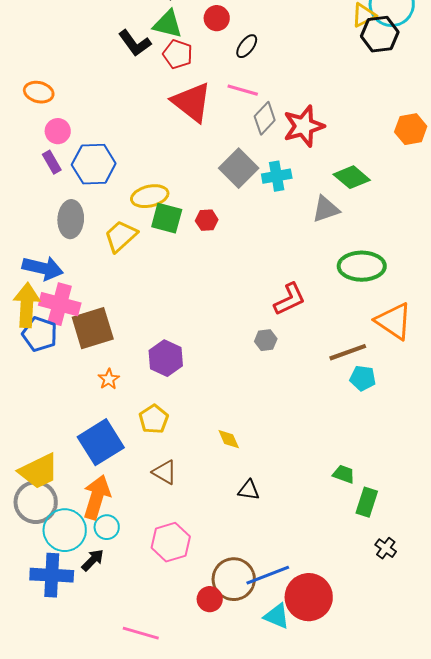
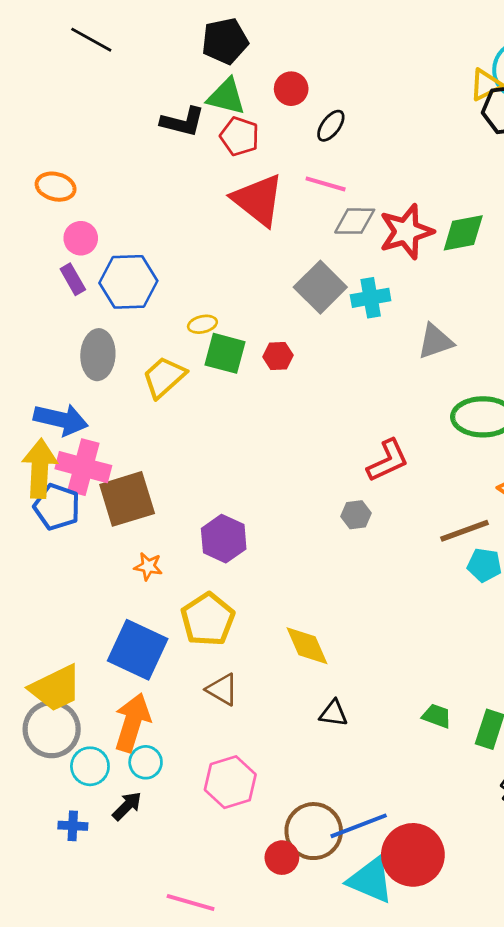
black L-shape: (135, 43) -> (183, 122), turned -40
gray diamond: (265, 118) -> (355, 221), turned 48
green diamond: (352, 177) -> (463, 233), moved, turned -51
yellow ellipse: (150, 196) -> (202, 324), size x0.6
orange star: (109, 379) -> (148, 566), turned -30
yellow pentagon: (154, 419) -> (208, 619), size x1.4
yellow diamond: (229, 439) -> (307, 646), size x1.5
blue square: (101, 442) -> (138, 650), turned -33
green trapezoid: (344, 474) -> (437, 716), moved
cyan circle: (65, 530) -> (90, 766), size x0.7
blue cross: (52, 575) -> (73, 826), size x0.5
cyan triangle: (277, 616) -> (371, 880), size x1.4

